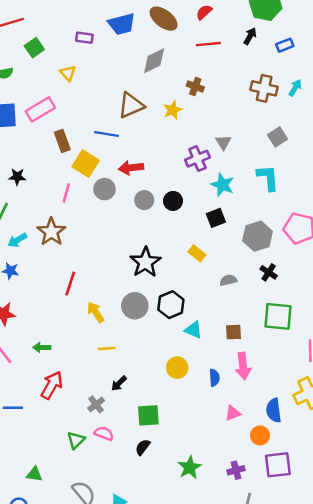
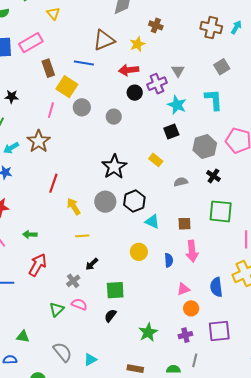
red arrow: (131, 168) -> (129, 70), moved
black circle: (173, 201) -> (135, 93), moved
orange circle: (260, 435) -> (191, 308), moved

